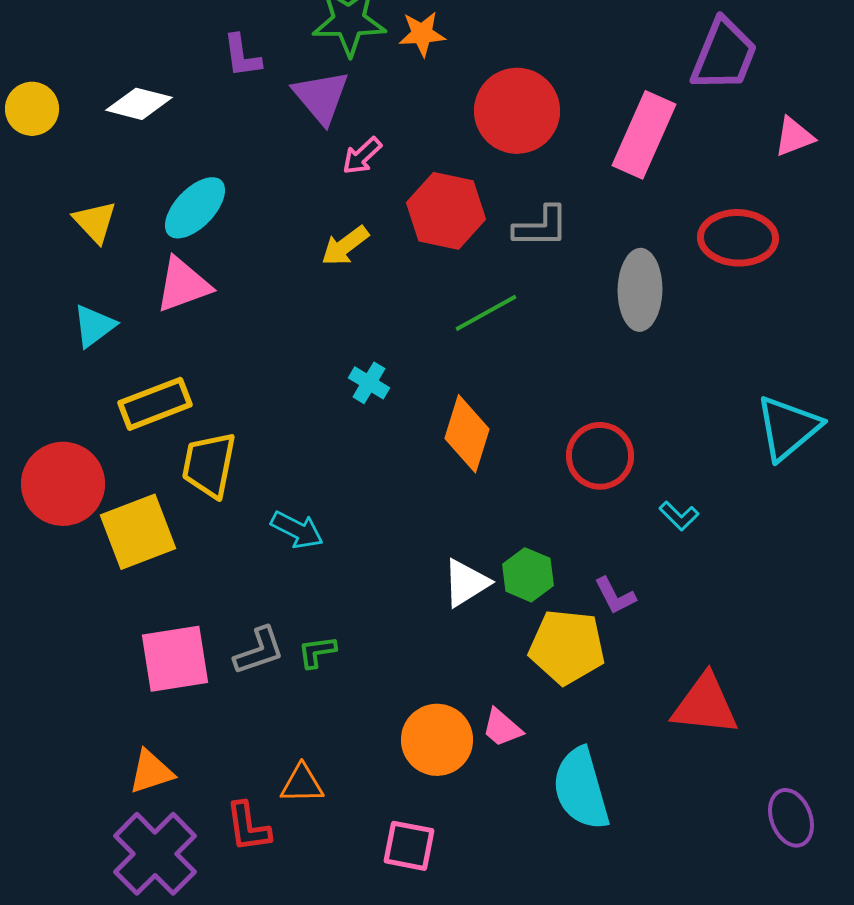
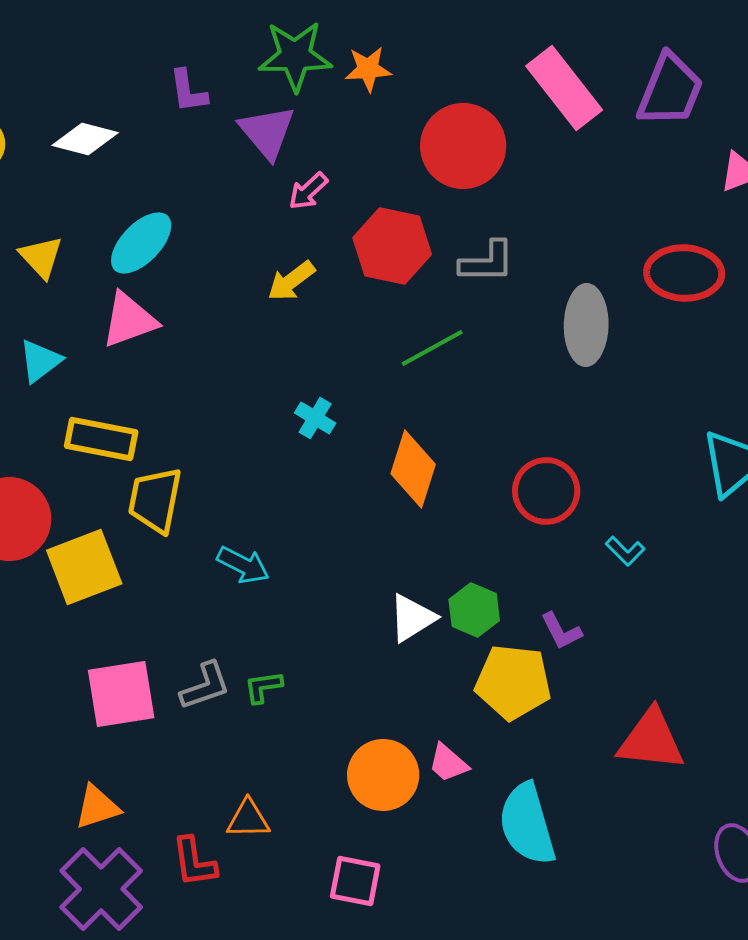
pink rectangle: (644, 135) -> (564, 88), moved, turned -62
yellow rectangle: (155, 404) -> (101, 439), turned 32

